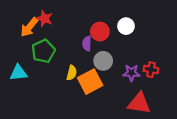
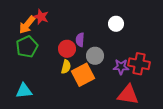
red circle: (100, 32) -> (67, 49), moved
green pentagon: (43, 51) -> (27, 47), moved
red cross: (151, 70) -> (139, 64), size x1.5
cyan triangle: (18, 73) -> (24, 91), moved

